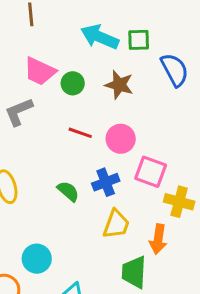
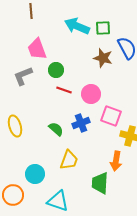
pink trapezoid: (40, 71) -> (37, 49), turned 45
green circle: (73, 83) -> (56, 70), moved
brown star: (119, 85) -> (103, 58), moved
yellow trapezoid: (116, 224) -> (69, 160), moved

